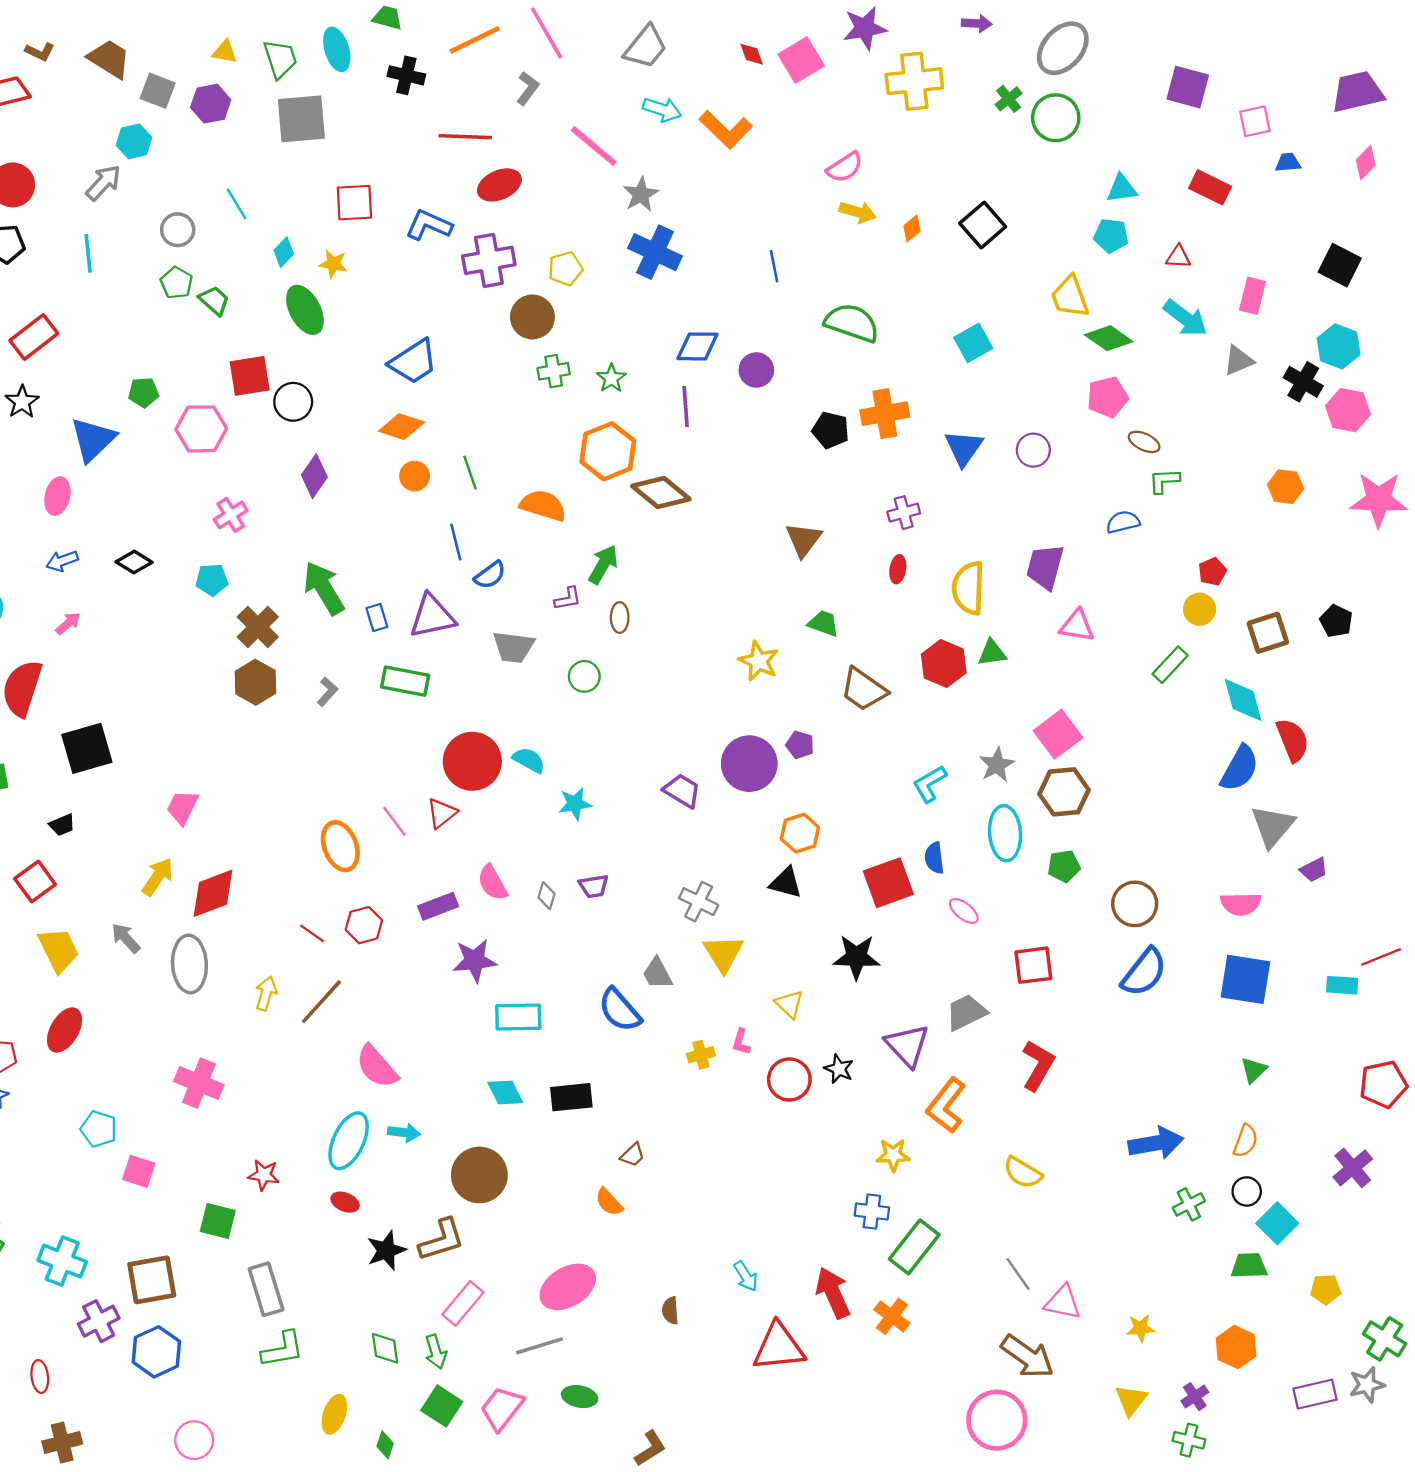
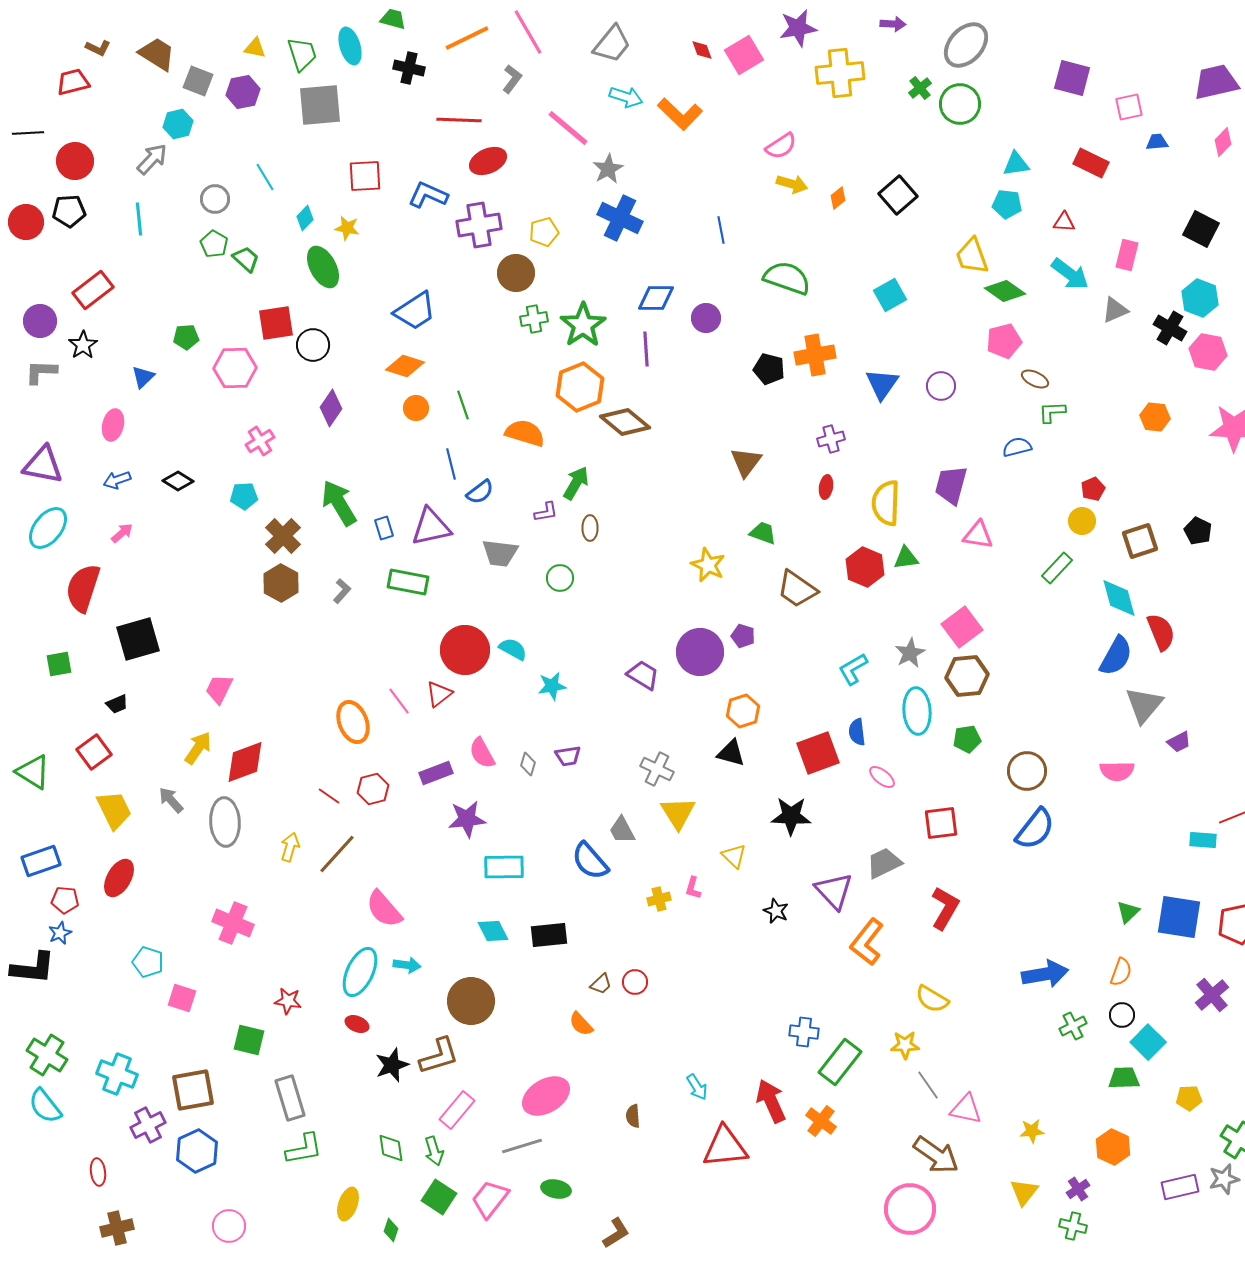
green star: (611, 378) -> (583, 325), size x1.8
blue triangle: (93, 440) -> (143, 377), size x0.6
blue square: (1245, 979) -> (1179, 917), moved
red circle: (789, 1080) -> (635, 982), moved, size x0.7
yellow star: (893, 1155) -> (905, 1045), moved

